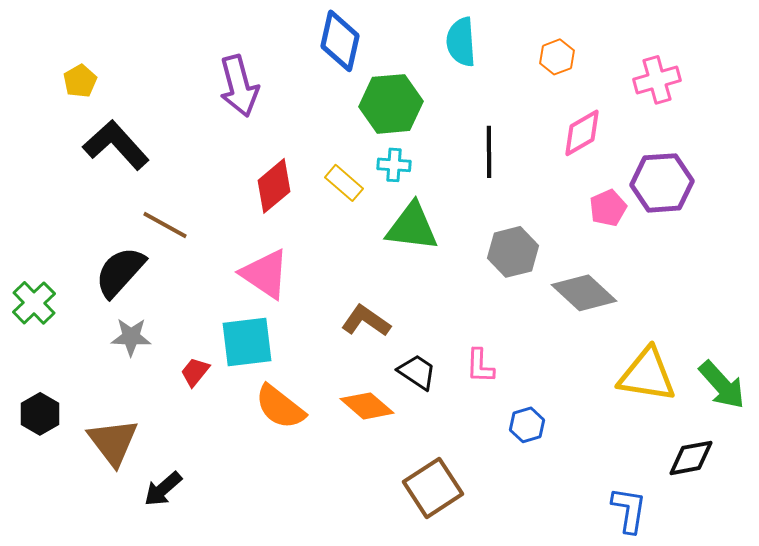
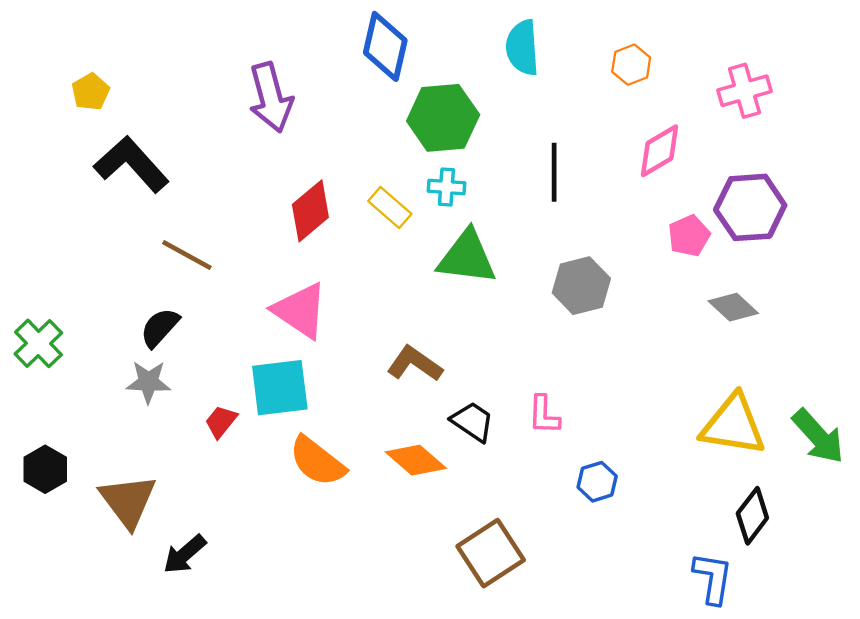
black semicircle: (120, 272) -> (160, 328), moved, size x0.7
gray diamond: (584, 293) -> (733, 307), moved, size x0.7
black diamond: (691, 458) -> (752, 516), moved, turned -42

